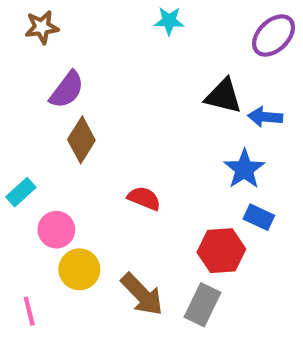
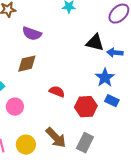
purple semicircle: (67, 90) -> (32, 34), moved, turned 72
brown diamond: (81, 140) -> (27, 64), turned 45
red hexagon: (221, 251) -> (86, 107), moved
yellow circle: (79, 269) -> (26, 145), moved

